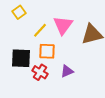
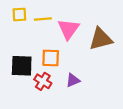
yellow square: (19, 12) -> (19, 14), turned 32
yellow line: (40, 30) -> (43, 19), moved, turned 42

